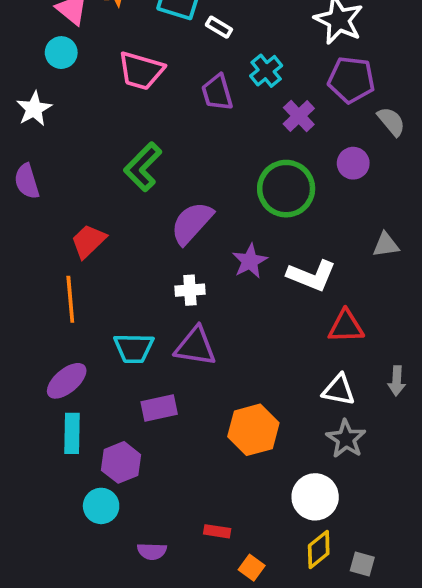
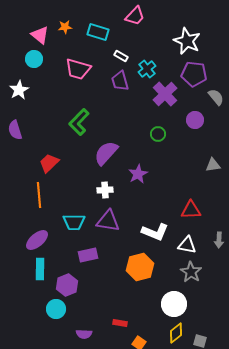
white rectangle: (219, 27) -> (121, 56), moved
purple cross: (299, 116) -> (165, 94), size x1.4
green circle: (286, 189) -> (158, 134), size x0.5
white L-shape: (311, 276) -> (155, 232), moved

